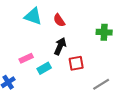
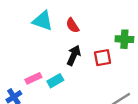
pink rectangle: (26, 58) -> (33, 78), moved
red square: (76, 63) -> (103, 58), moved

